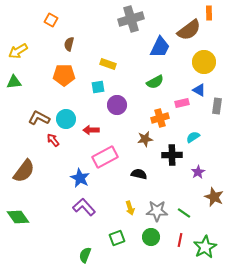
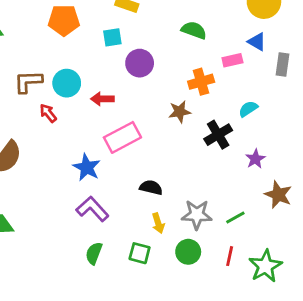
green semicircle: (155, 82) -> (194, 30), turned -132
brown L-shape: (39, 118) -> (28, 82), turned -30
black cross: (172, 155) -> (218, 135), turned -30
black semicircle: (139, 174) -> (151, 187), moved
yellow arrow: (130, 208) -> (158, 223), moved
green line: (184, 213) -> (235, 217), turned -64
green square: (117, 238) -> (140, 253), turned 35
green semicircle: (85, 255) -> (94, 253), moved

